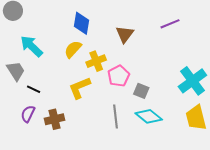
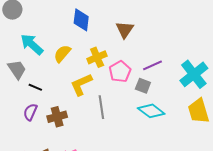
purple line: (170, 24) -> (152, 65), moved
yellow semicircle: (73, 49) -> (62, 54), moved
gray line: (116, 116) -> (101, 107), moved

